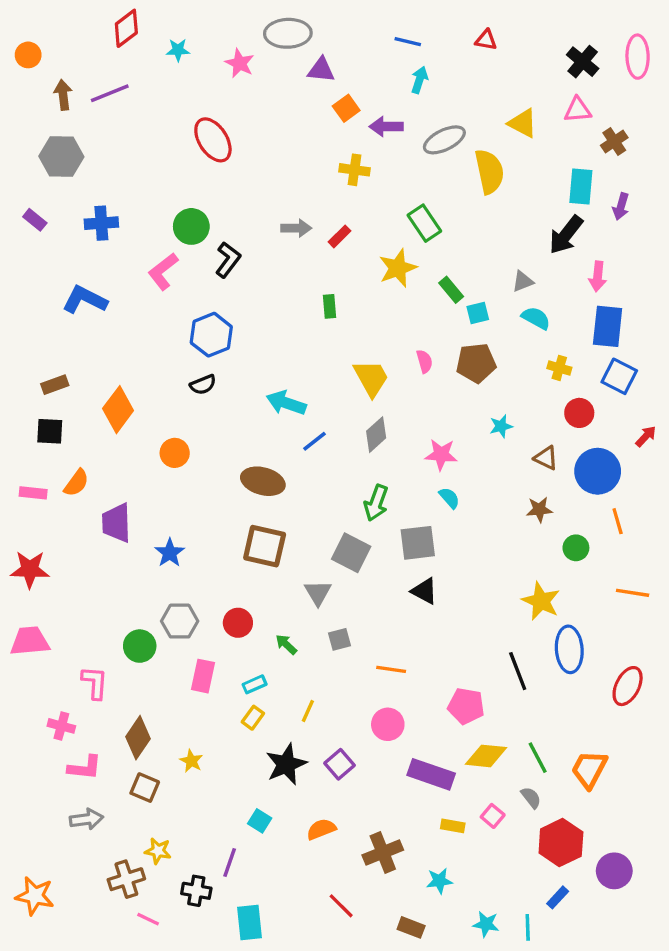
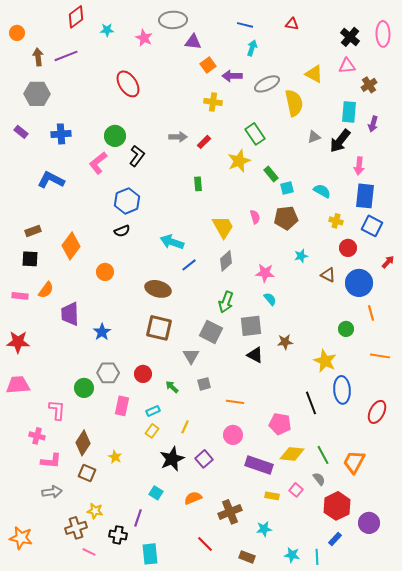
gray triangle: (523, 281) -> (314, 137), moved
brown star: (539, 510) -> (285, 342), moved

